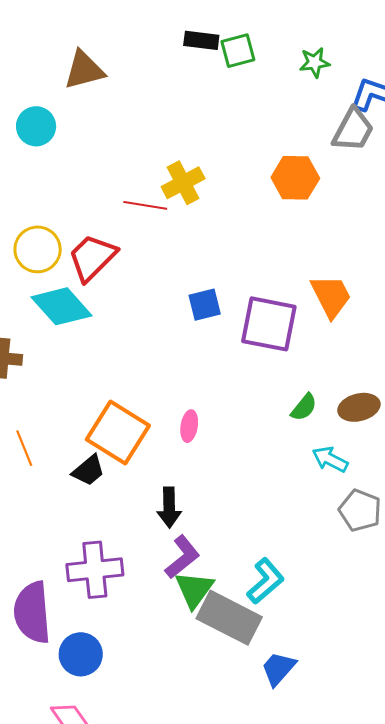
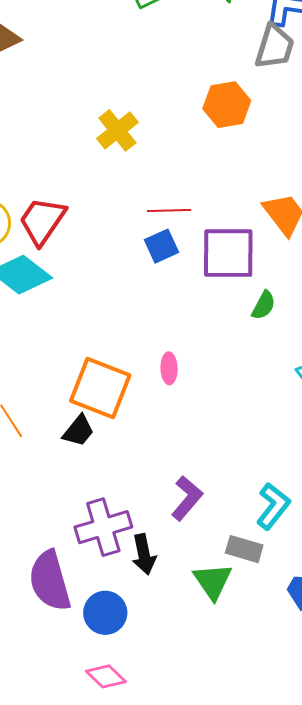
red line: (145, 205) -> (169, 211), moved
green semicircle: (304, 407) -> (264, 305), moved
black arrow: (169, 507) -> (144, 554), moved
green triangle: (194, 589) -> (213, 581), moved
gray rectangle: (229, 618) -> (244, 549), size x0.6

